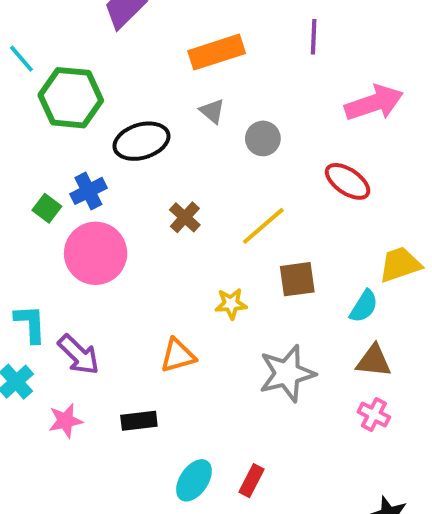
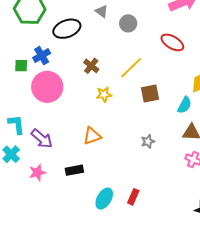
green square: (47, 208) -> (21, 66), turned -32
yellow star: (231, 304) -> (104, 94), moved
gray star: (287, 373) -> (148, 141), size x0.5

